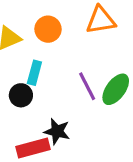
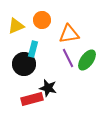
orange triangle: (101, 20) -> (69, 34), moved
black circle: (21, 95) -> (24, 64), size x1.5

